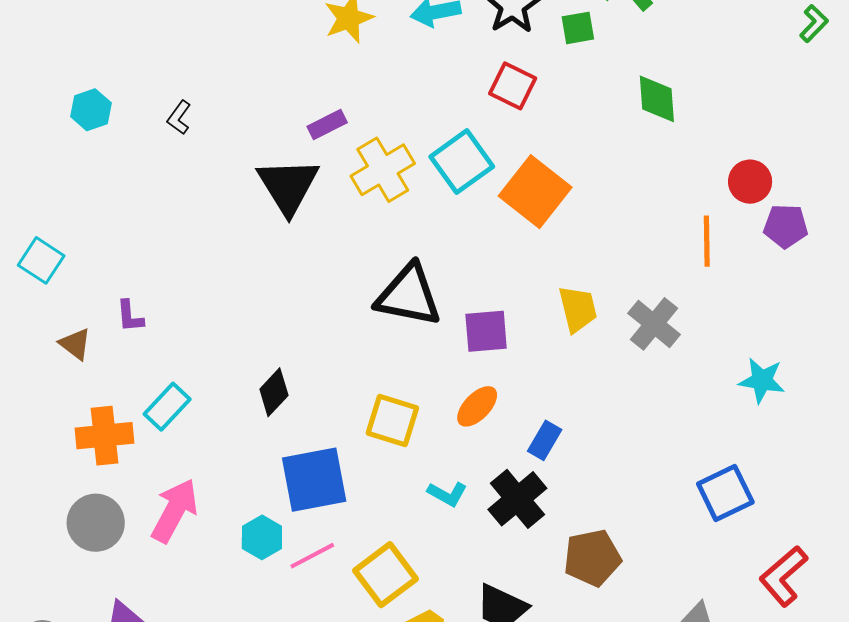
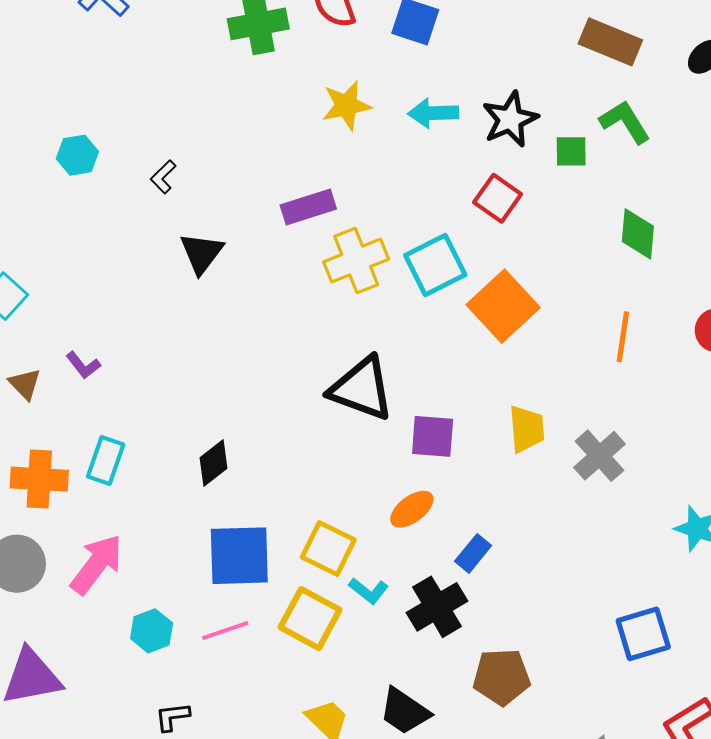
purple rectangle: (327, 124) -> (308, 207), size x1.4
black triangle: (288, 186) -> (202, 253), moved, size x0.7
orange line: (707, 241) -> (623, 337), moved
purple L-shape: (130, 316) -> (83, 365), turned -42
cyan rectangle: (167, 407) -> (106, 460), turned -33
yellow square: (392, 421) -> (328, 548), moved
cyan hexagon: (262, 537) -> (152, 631), moved
yellow square: (385, 575) -> (310, 619), moved, turned -34

